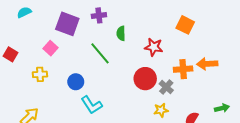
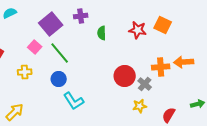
purple square: (67, 24) -> (51, 24), turned 30
red star: (154, 47) -> (138, 30), moved
green line: (100, 53) -> (60, 53), moved

